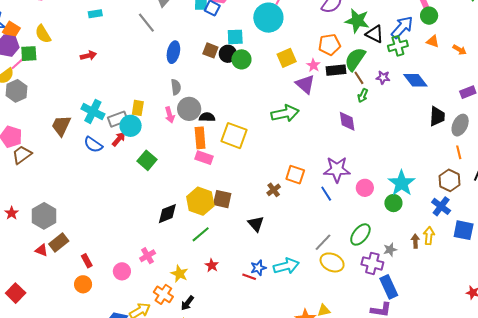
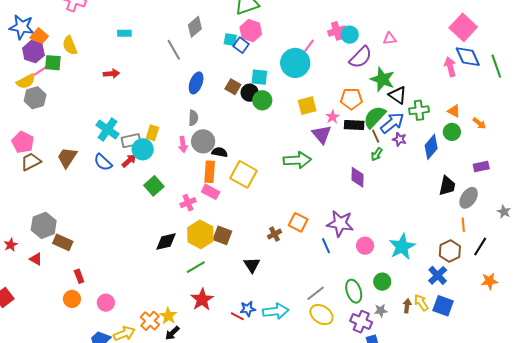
green circle: (429, 16) -> (452, 132), moved
blue arrow: (402, 27) -> (392, 123), moved
blue diamond: (415, 80) -> (431, 147), turned 70
brown trapezoid: (61, 126) -> (67, 157), moved
green circle: (393, 203) -> (382, 282), moved
red star: (12, 213) -> (11, 245), moved
blue square: (464, 230) -> (443, 306), moved
green ellipse: (360, 234) -> (354, 291), turned -65
yellow arrow: (429, 236) -> (421, 303), turned -48
brown rectangle: (59, 242) -> (63, 242), moved, turned 54
pink cross: (148, 256) -> (188, 203), moved
red star: (212, 265) -> (202, 300), size x1.6
pink circle: (122, 271) -> (106, 303), moved
yellow star: (179, 274) -> (168, 316), moved

